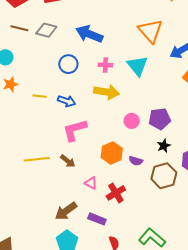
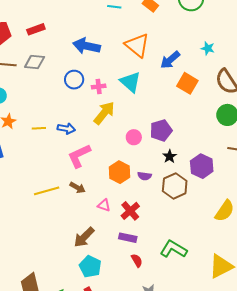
blue arrow: (89, 34) -> (87, 46), moved
blue circle: (68, 64) -> (74, 80), moved
yellow arrow: (107, 92) -> (104, 113), turned -50
purple rectangle: (97, 219) -> (128, 238), moved

